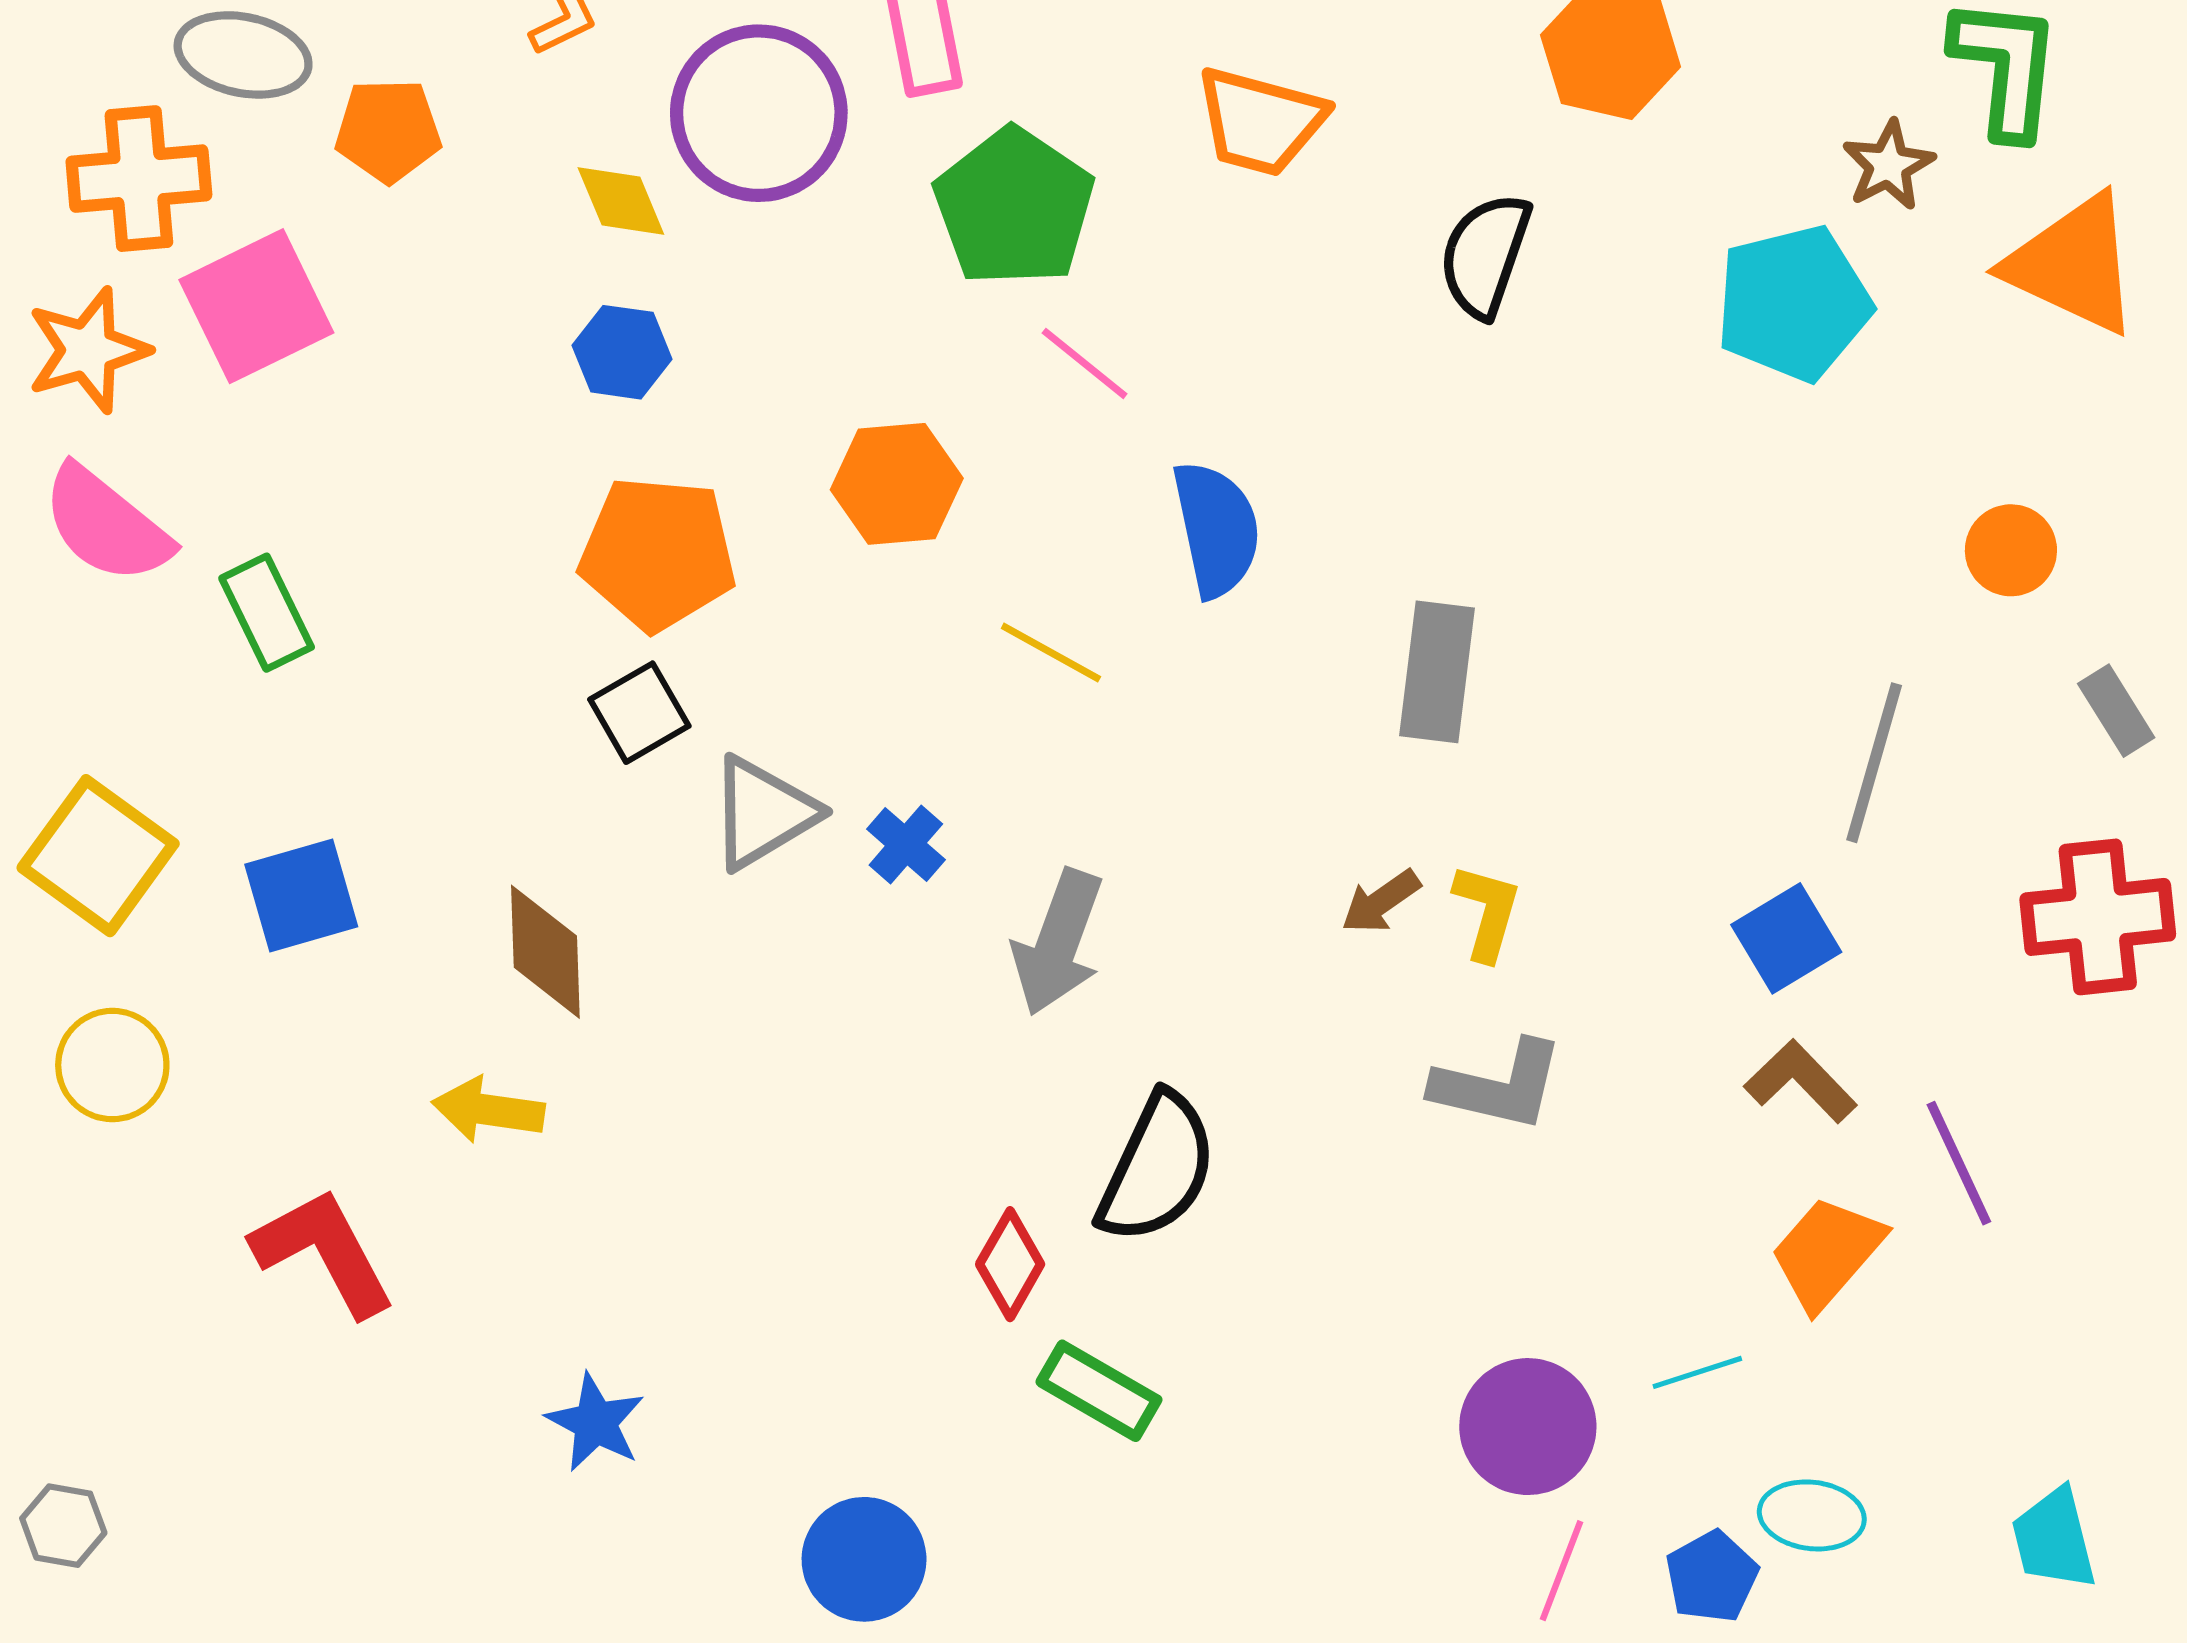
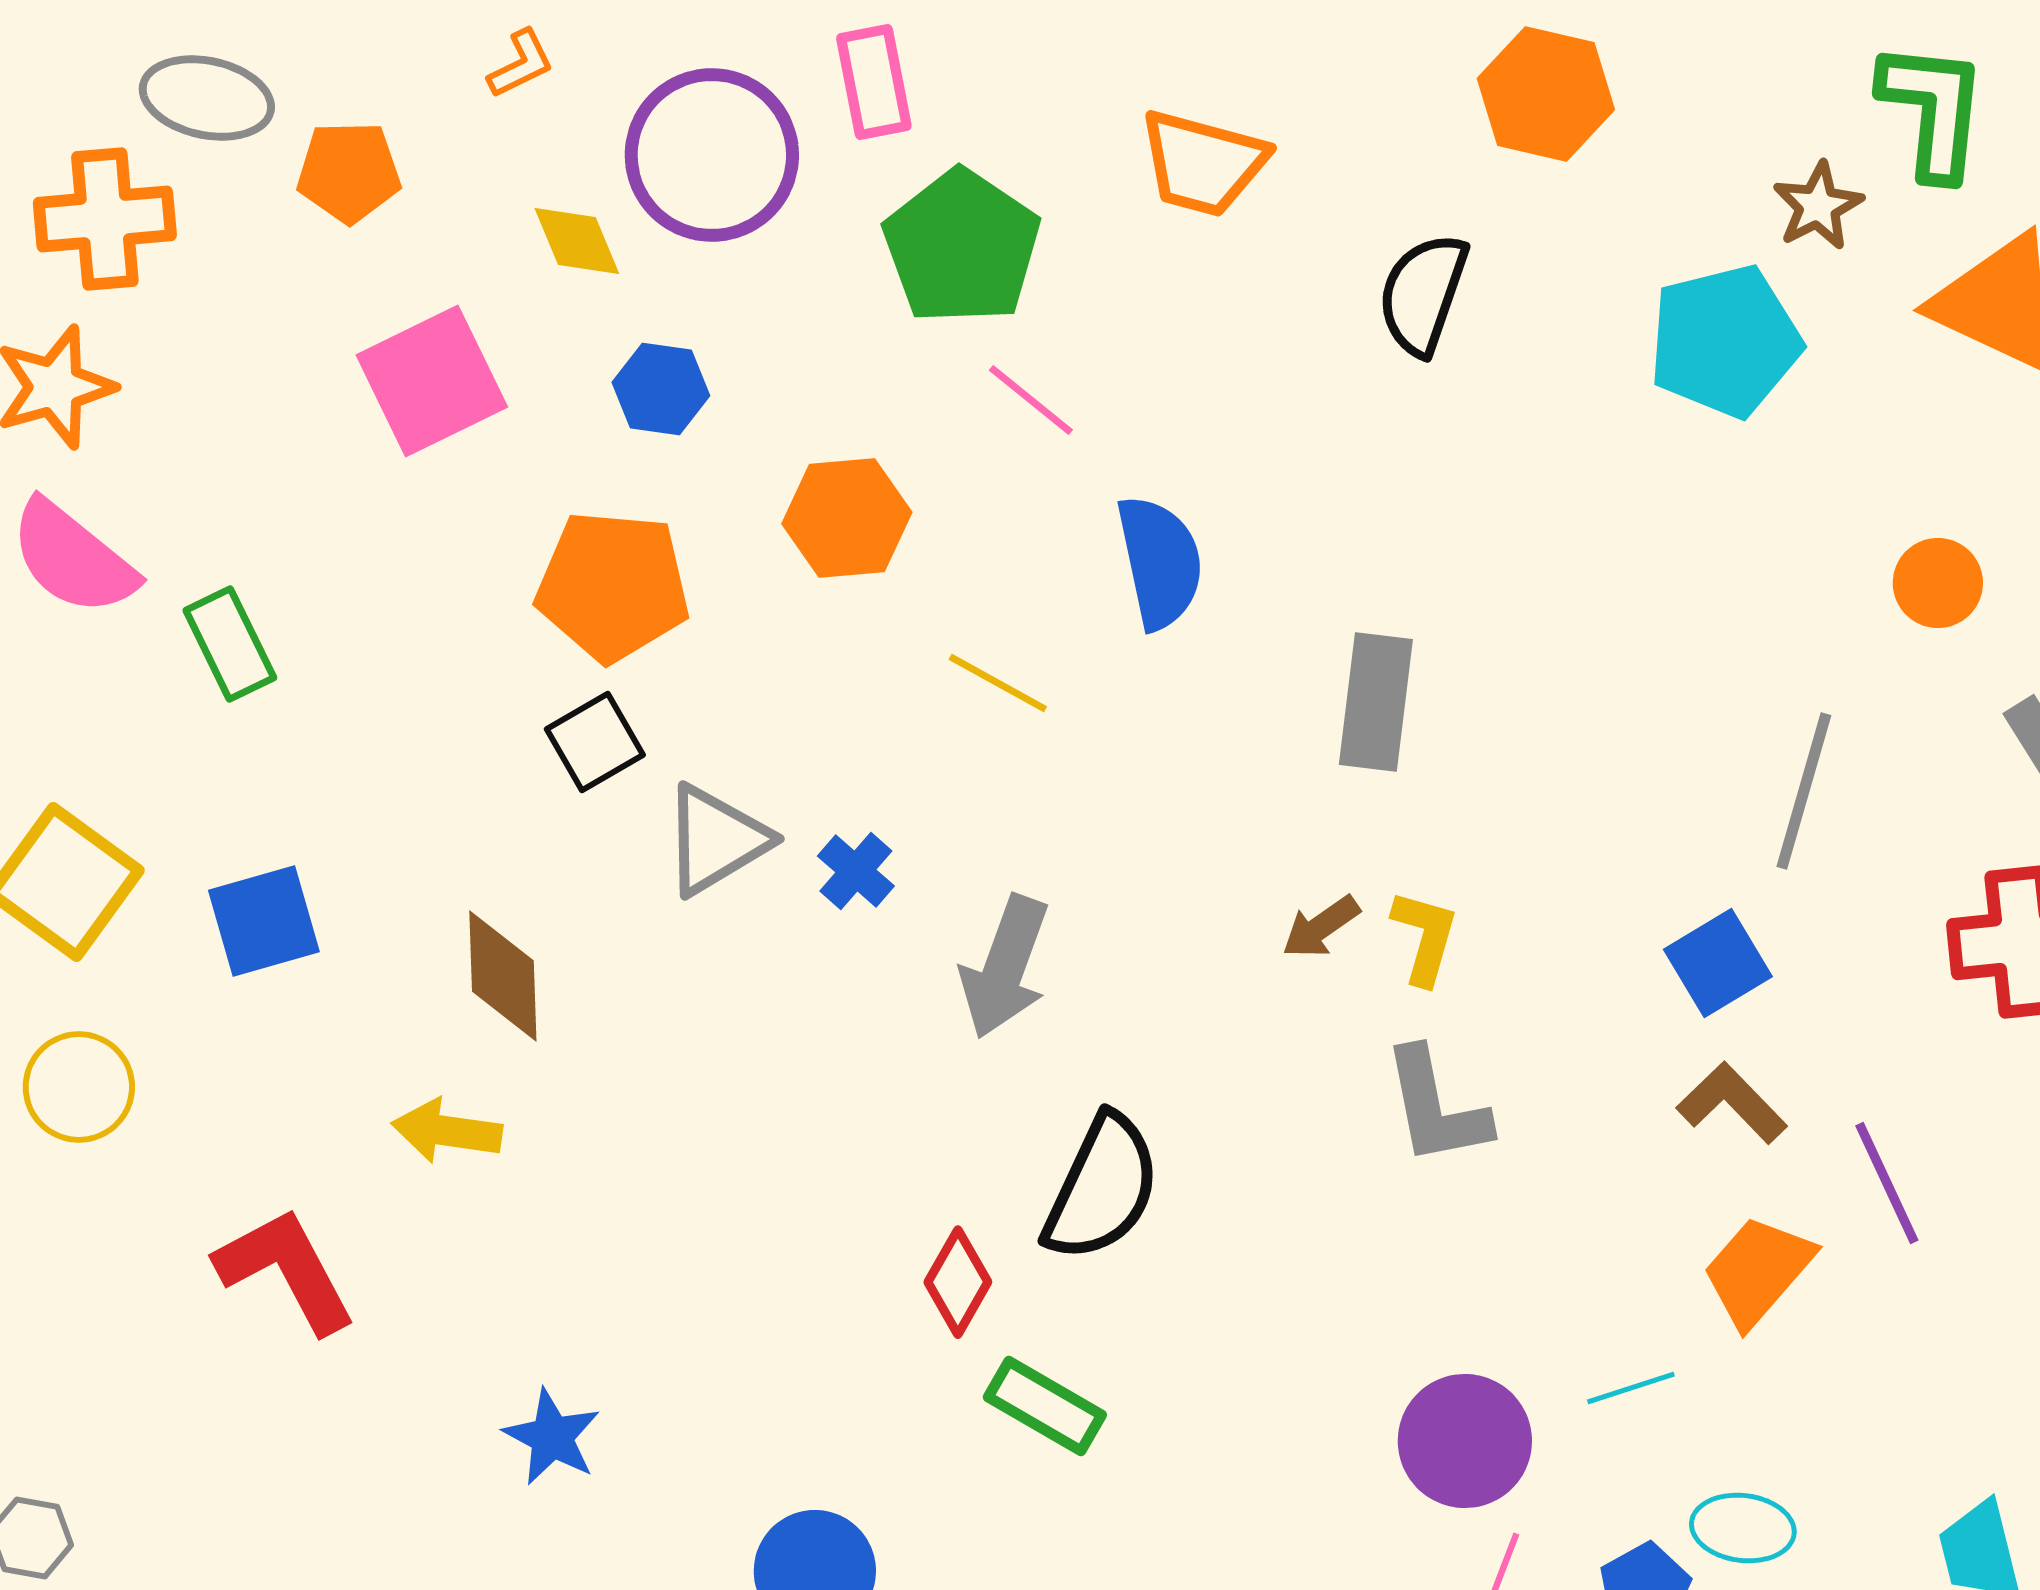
pink square: (256, 306) -> (432, 381), moved
blue hexagon: (622, 352) -> (661, 389), moved
gray L-shape: (1498, 1085) -> (1436, 1107), turned 66

